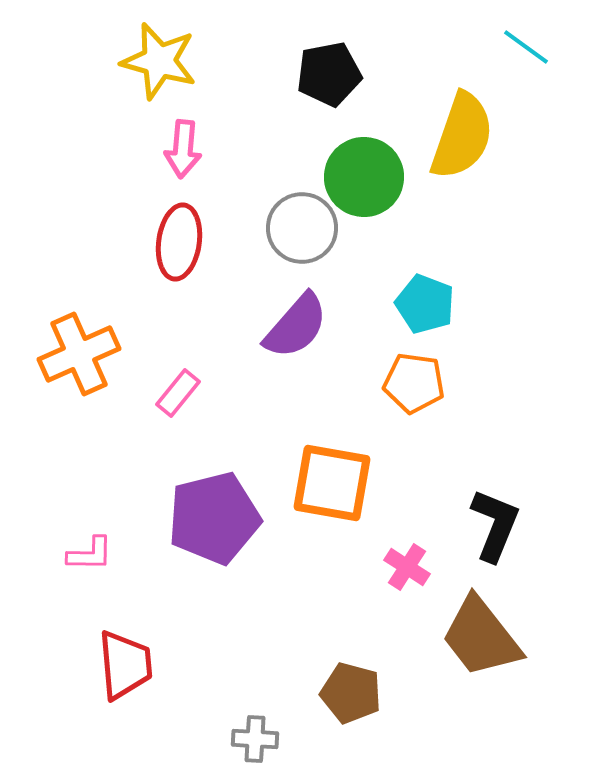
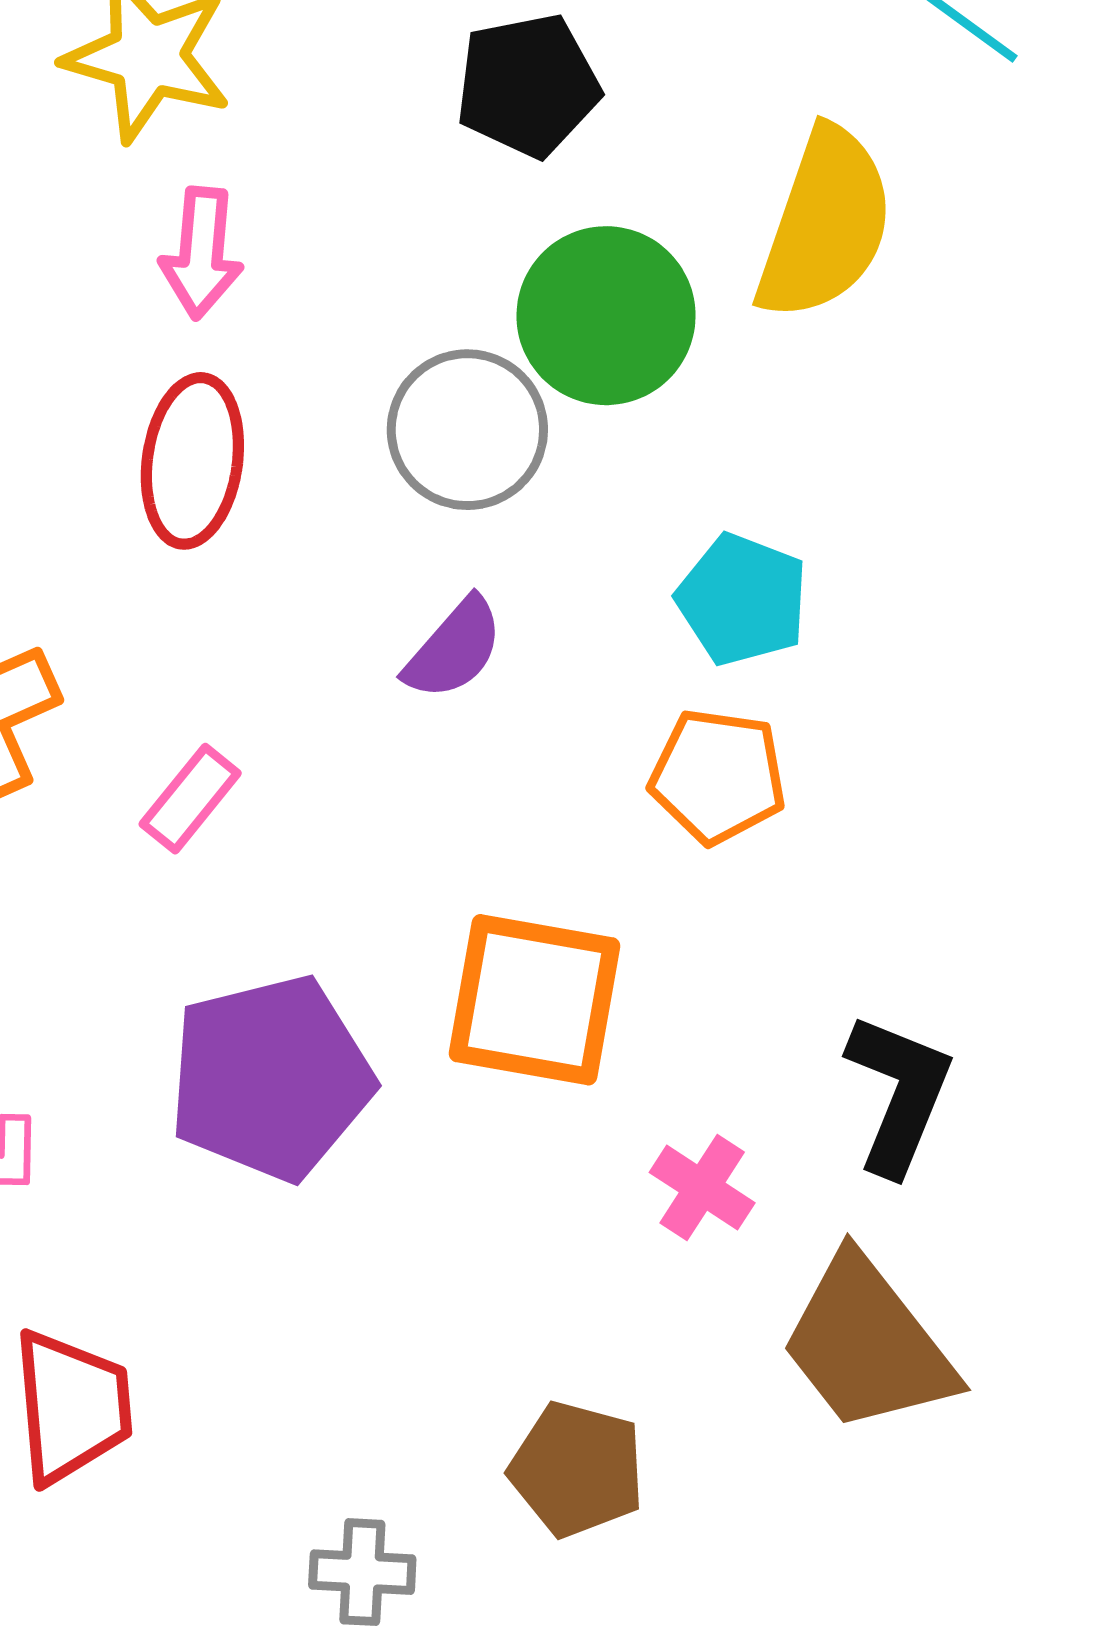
purple semicircle: (296, 326) -> (454, 649), size x0.7

